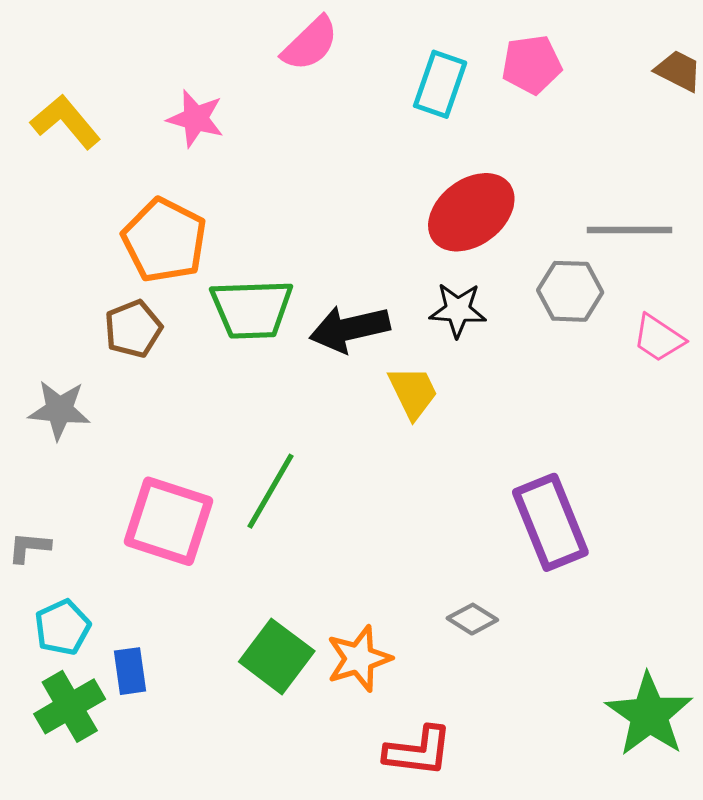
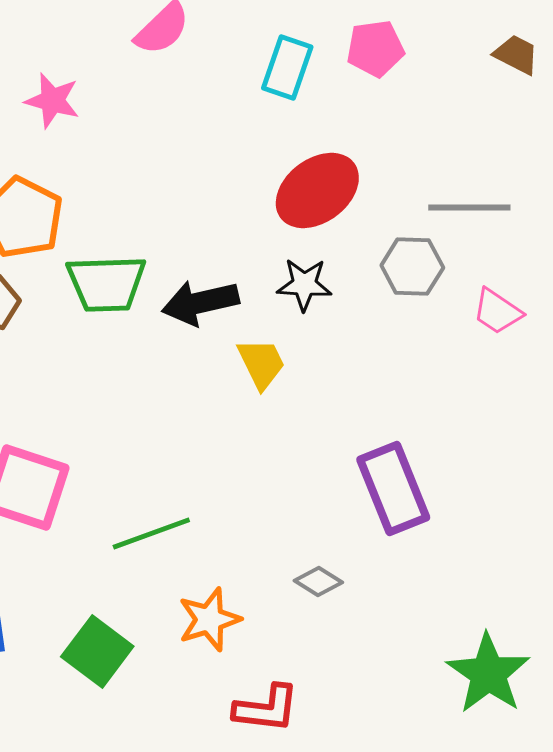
green line: (271, 491) -> (151, 534), moved, turned 40
green square: (277, 656) -> (97, 652), moved

